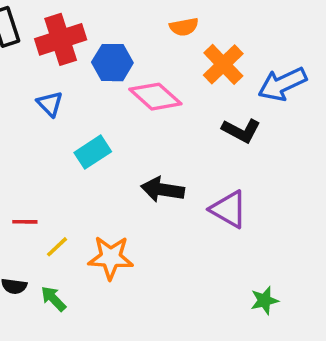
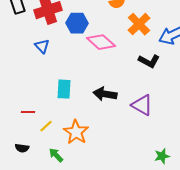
cyan rectangle: (93, 152) -> (64, 89), moved, turned -54
orange star: (111, 258) -> (76, 132), turned 30
green arrow: (53, 299) -> (56, 155), moved

